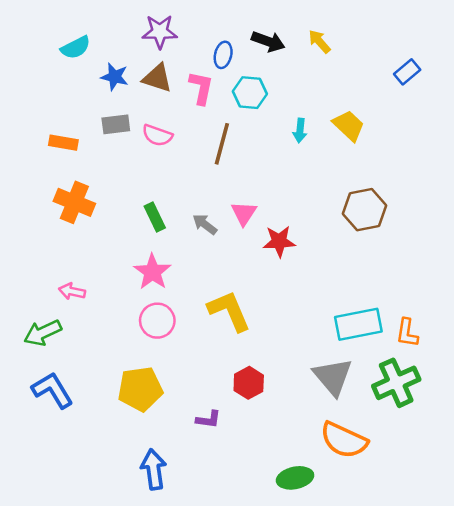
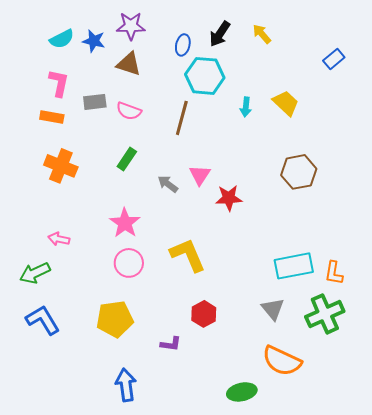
black arrow: (268, 41) -> (220, 34), turned 104
blue star: (115, 77) -> (94, 41), moved
pink L-shape: (201, 88) -> (59, 83), moved
cyan hexagon: (250, 93) -> (205, 76), size x1.4
green rectangle: (155, 217) -> (127, 159), moved, turned 60
gray triangle: (333, 377) -> (273, 309), size x0.7

